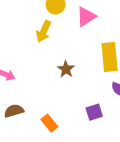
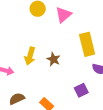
yellow arrow: (44, 31) -> (30, 56), moved

